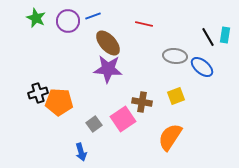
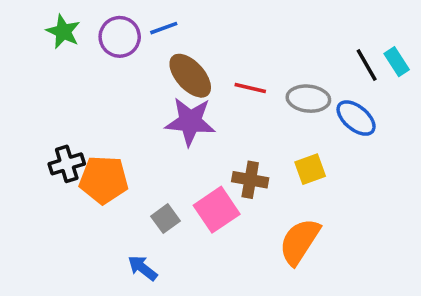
red line: (144, 24) -> (250, 88), moved
cyan rectangle: (225, 35) -> (397, 62), turned -42
blue arrow: (81, 152) -> (143, 268), turned 144

